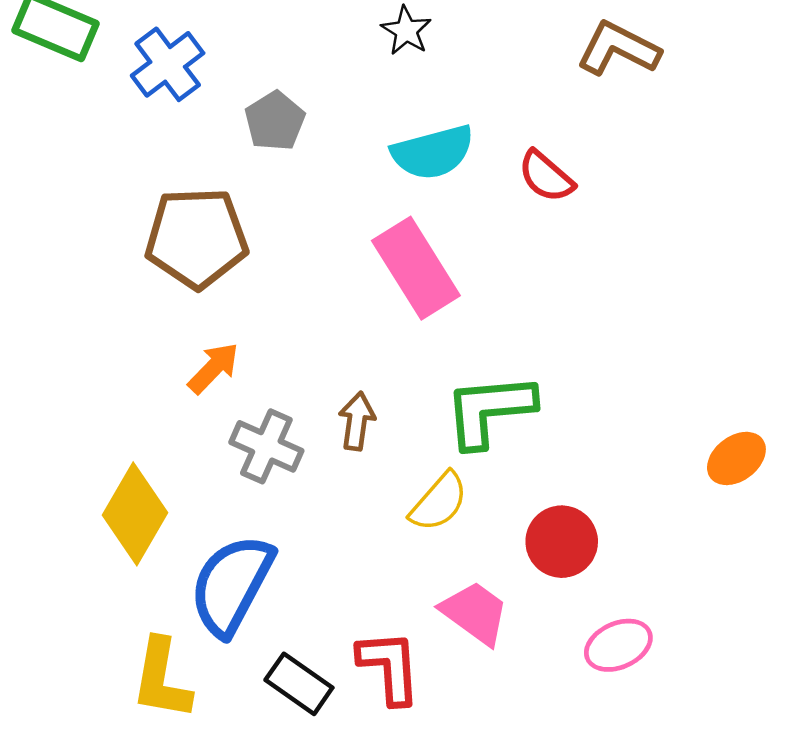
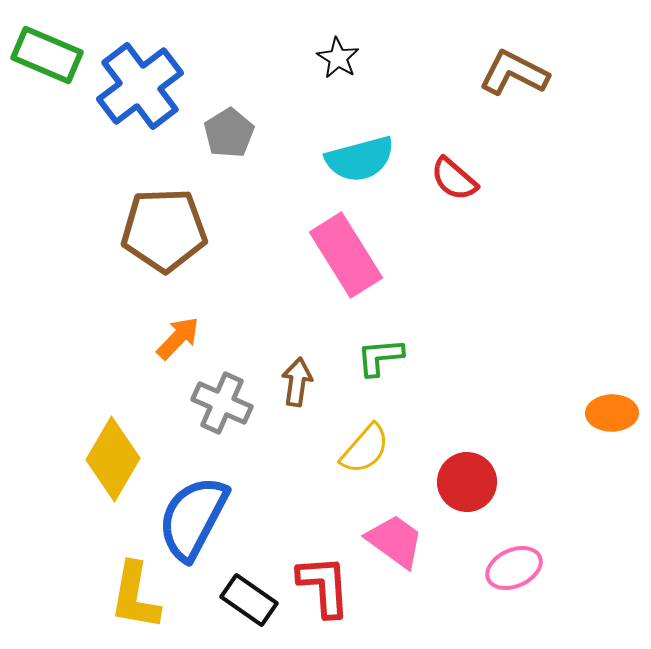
blue cross: (168, 64) -> (140, 86), size x1.4
green L-shape: (489, 410) -> (380, 357), moved, size x0.6
orange ellipse: (736, 458) -> (612, 413), turned 36

